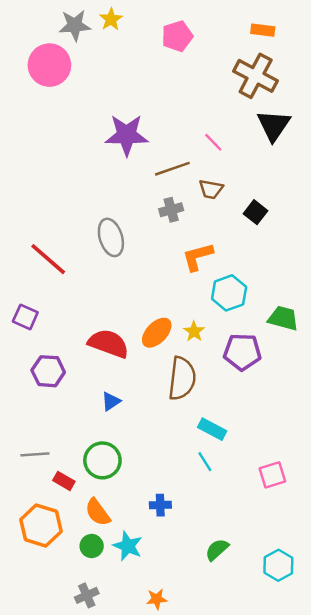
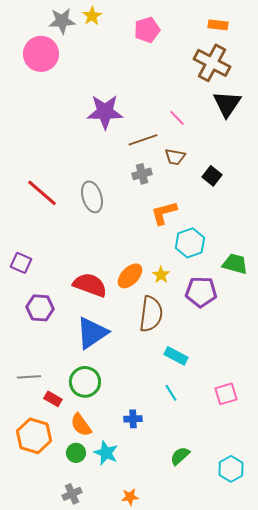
red line: (48, 259) -> (42, 193), moved
blue triangle: (111, 401) -> (92, 333), size x2.0
cyan line: (205, 462) -> (171, 393), moved

